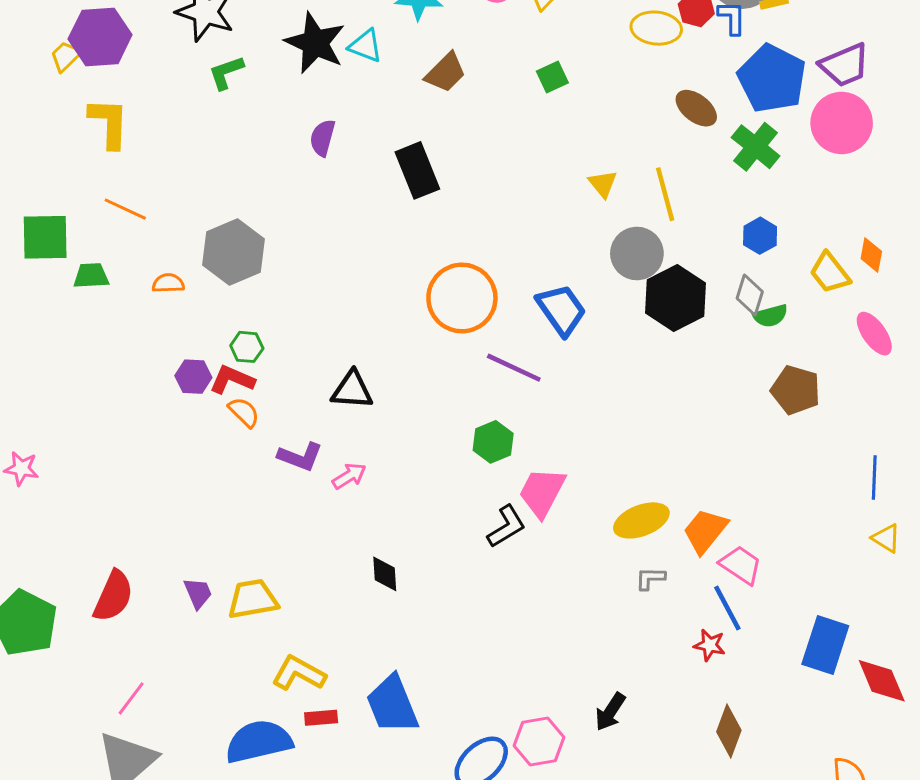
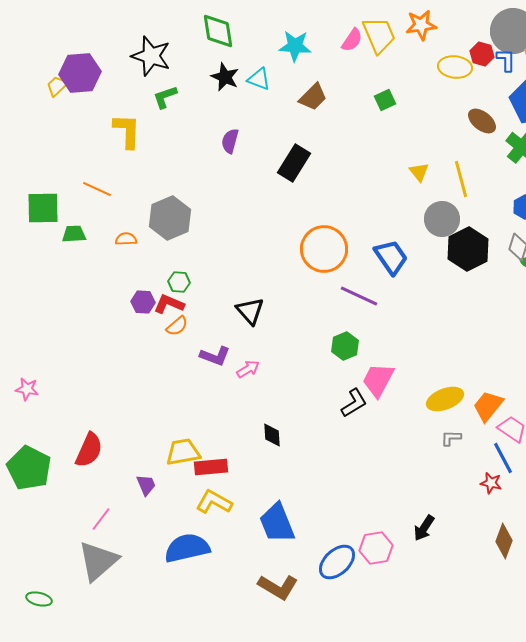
black star: (315, 43) -> (225, 77), size x0.7
yellow L-shape: (109, 123) -> (127, 131), moved
black rectangle: (417, 170) -> (294, 163), turned 54
black triangle: (352, 390) -> (250, 311), turned 44
orange semicircle: (244, 412) -> (177, 326), turned 95
pink star: (21, 469) -> (27, 389), moved
purple trapezoid: (198, 593) -> (146, 485), moved
red rectangle: (321, 718) -> (211, 467), moved, size x1.5

